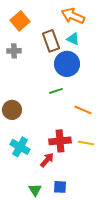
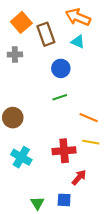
brown rectangle: (51, 41) -> (46, 34), moved
blue circle: (67, 64) -> (61, 68), moved, size x0.7
yellow line: (86, 143) -> (91, 142), moved
red arrow: (47, 160) -> (79, 177), moved

